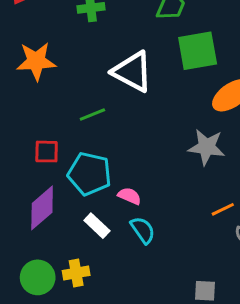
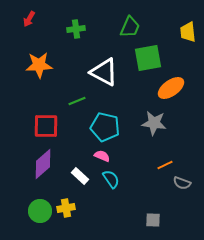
red square: (47, 152) -> (46, 126), size x1.5
cyan pentagon: (89, 174) -> (105, 127), moved

